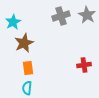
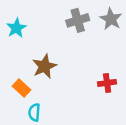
brown star: (24, 43) -> (44, 66), moved
orange rectangle: (28, 68) -> (21, 88), moved, turned -40

